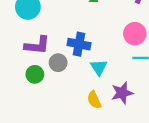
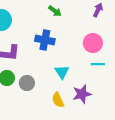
blue cross: (79, 44) -> (45, 40), moved
gray circle: (58, 63) -> (27, 83), moved

